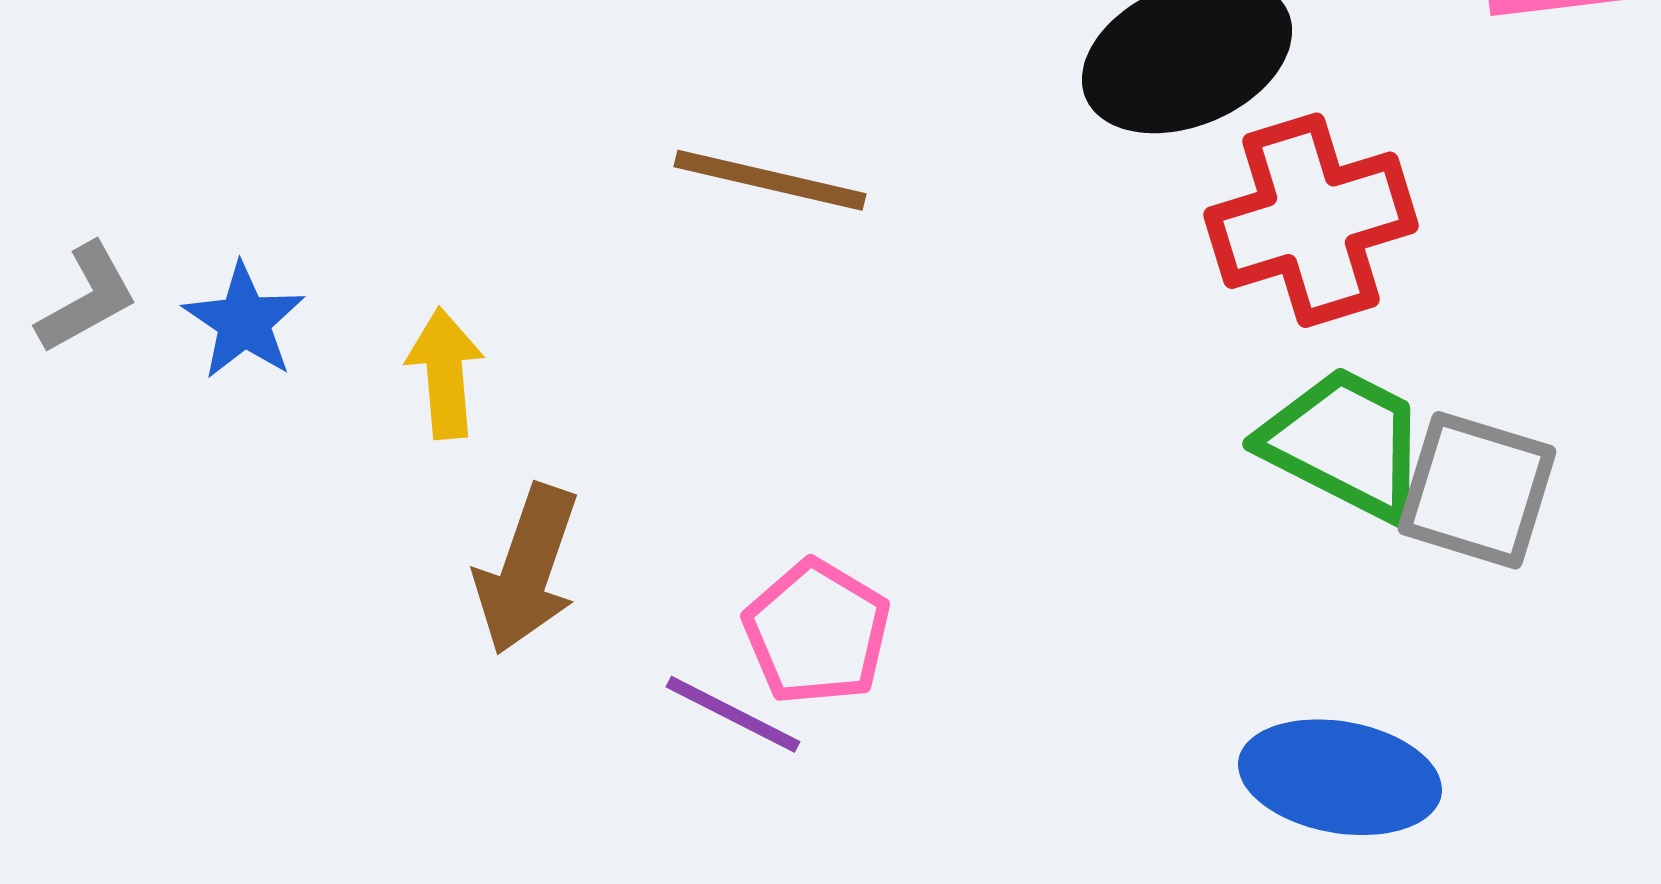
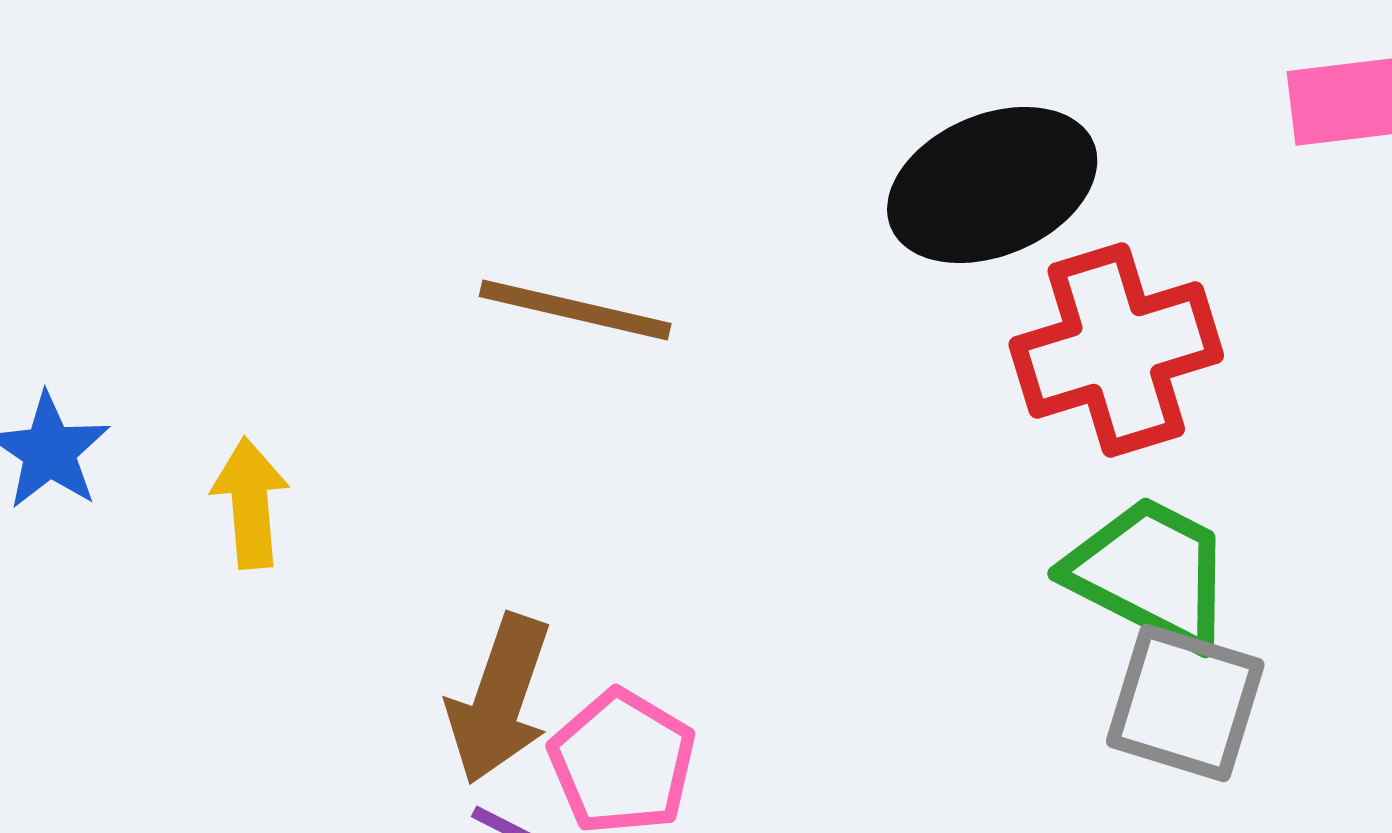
gray square: (1477, 490) -> (1185, 703), moved
brown arrow: (527, 569) -> (499, 699), moved

